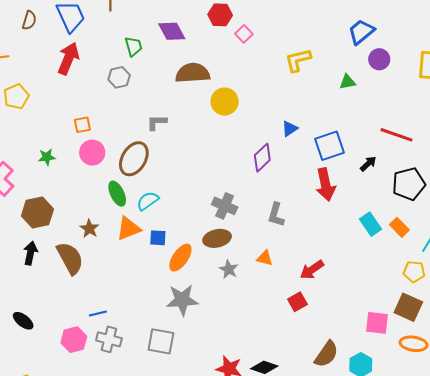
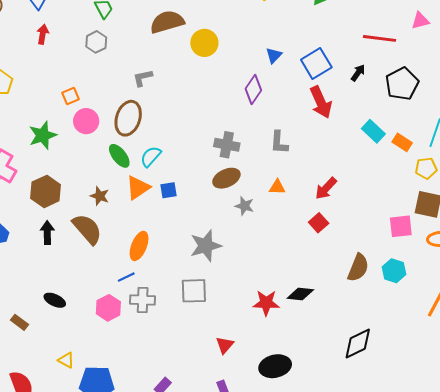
red arrow: (68, 58) -> (43, 34), size x0.6
green star: (47, 157) -> (43, 135), size x1.6
orange rectangle: (399, 227) -> (402, 142), moved
orange ellipse: (180, 258) -> (139, 246), moved

